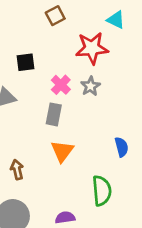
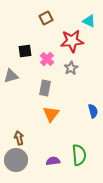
pink cross: (61, 85) -> (47, 59), moved
brown arrow: (17, 170) -> (19, 138), moved
green semicircle: (102, 191) -> (79, 155), moved

